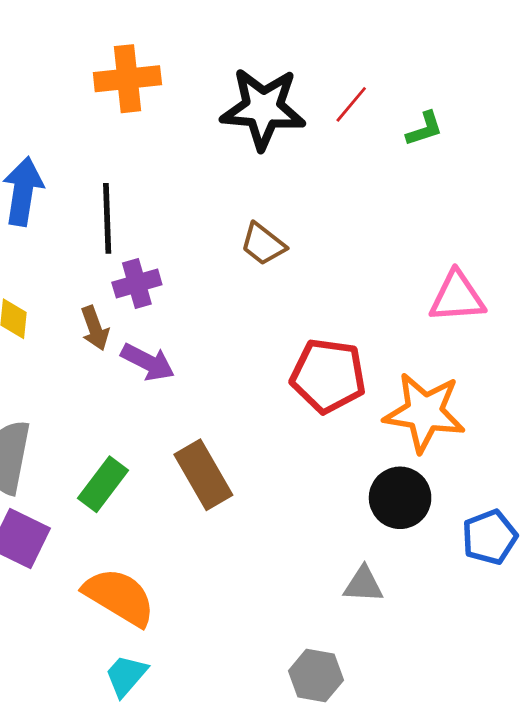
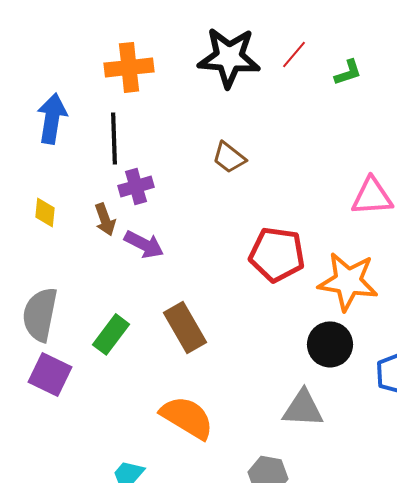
orange cross: (127, 79) -> (129, 67), moved
gray triangle: (363, 585) -> (303, 408), size x1.4
orange semicircle: (119, 597) -> (187, 417), moved

